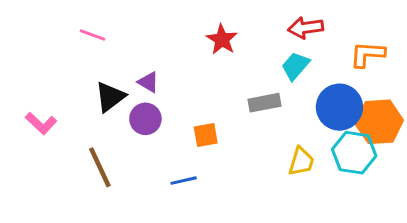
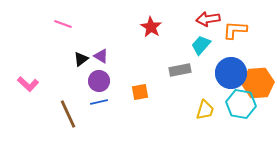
orange L-shape: (367, 54) -> (235, 30), moved
black triangle: (110, 97) -> (81, 59), moved, size x0.7
blue line: (184, 181) -> (99, 102), moved

